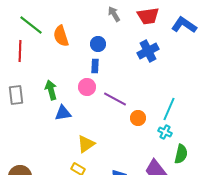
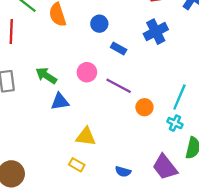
blue rectangle: (95, 66) -> (119, 49), moved, turned -64
green arrow: (51, 90) -> (46, 76), turned -42
yellow triangle: (86, 144) -> (86, 137), turned 42

